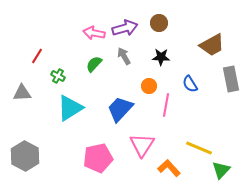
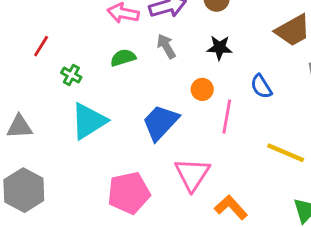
green semicircle: (94, 64) -> (123, 58), turned 30
gray triangle: (22, 93) -> (19, 127), moved
yellow line: (199, 148) -> (286, 153), moved

